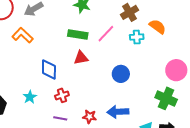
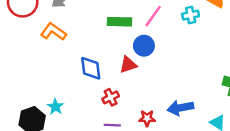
red triangle: (81, 58) -> (128, 65), moved
blue circle: (121, 74) -> (144, 46), moved
cyan star: (30, 97) -> (55, 107), moved

